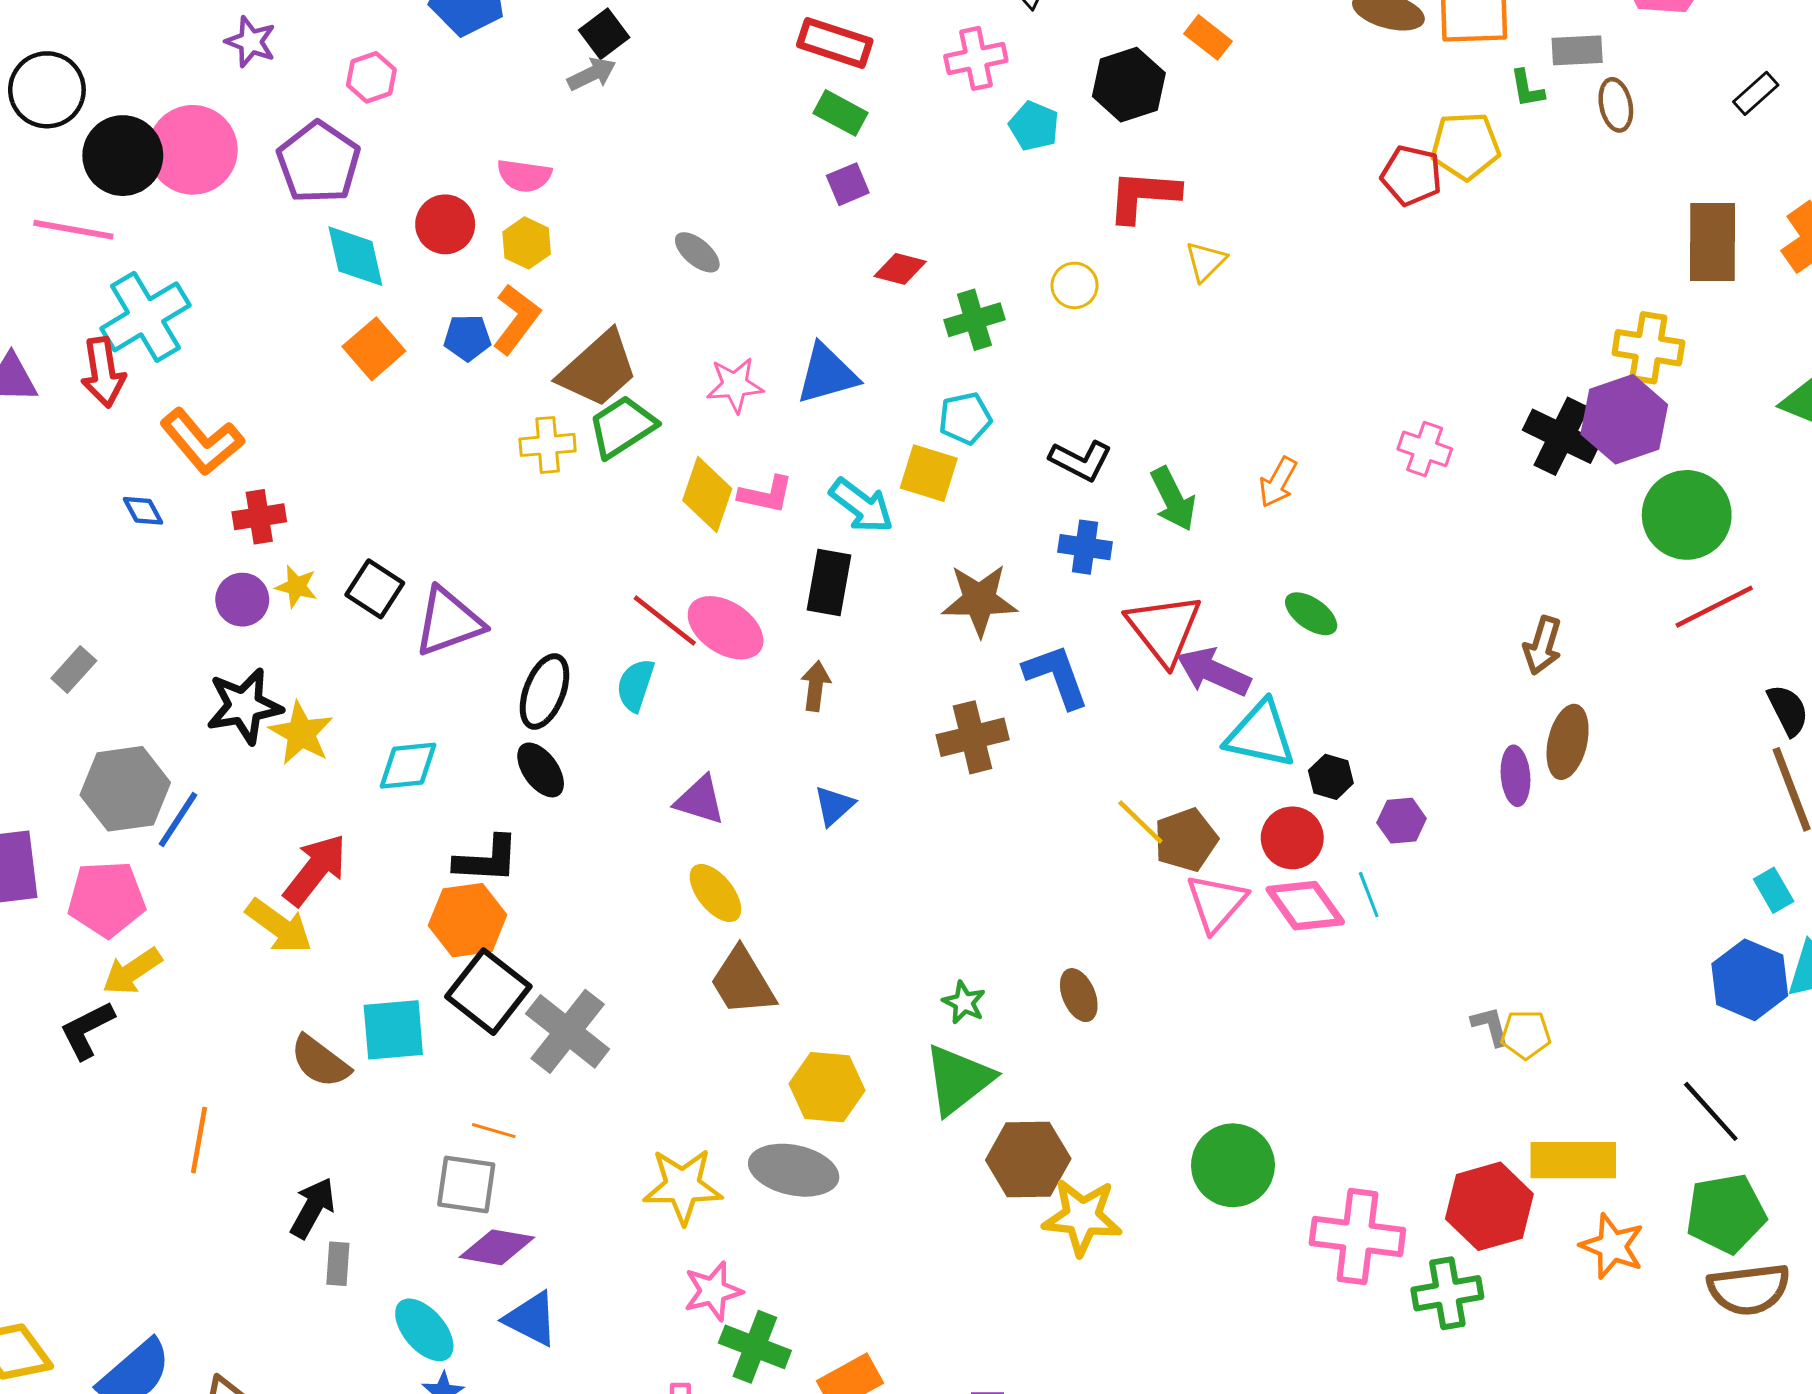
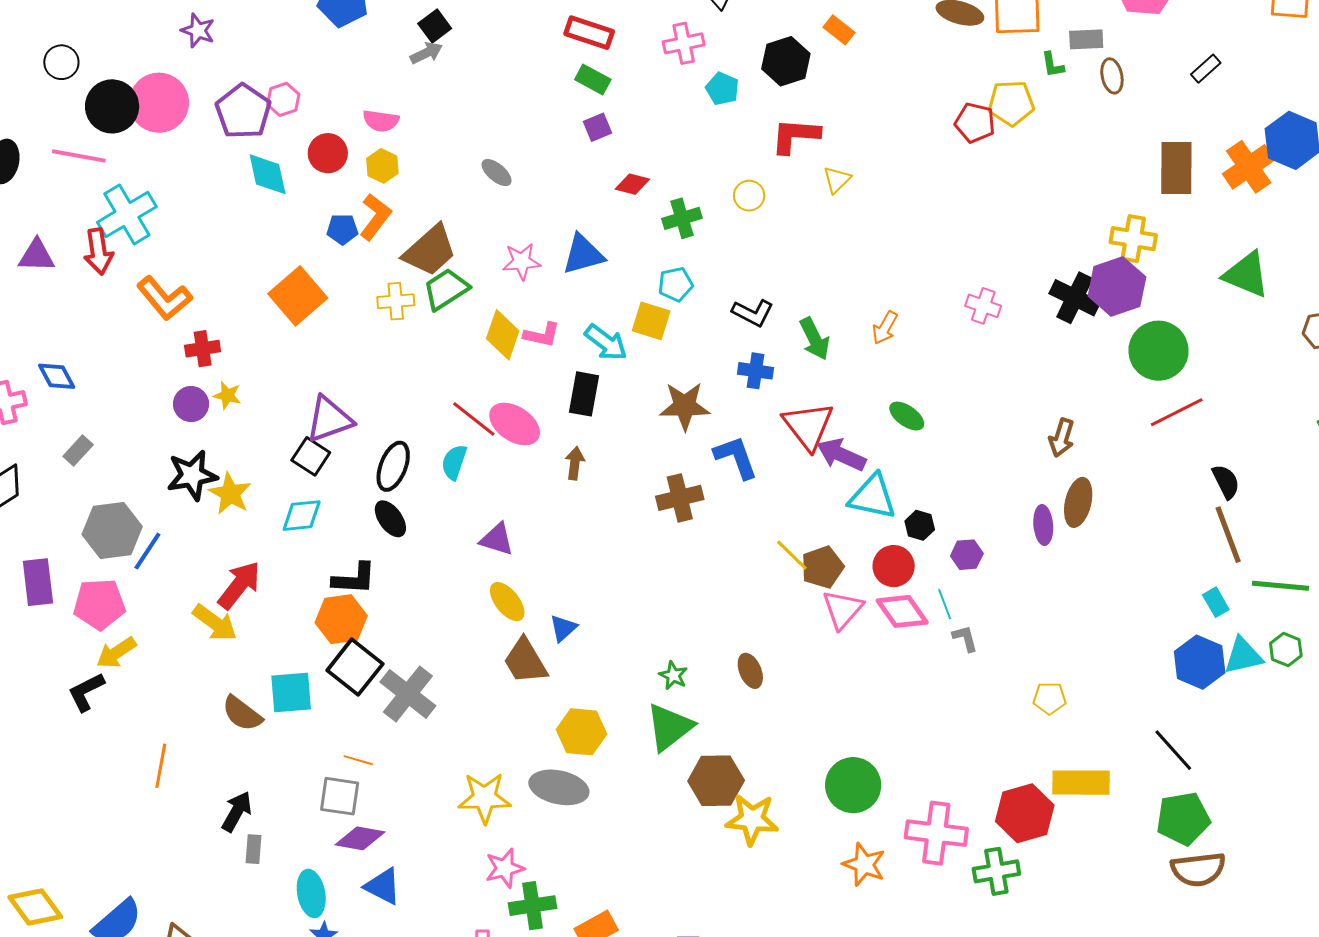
pink hexagon: (371, 77) -> (283, 99), moved
black circle: (47, 90) -> (61, 62), size x0.7
orange square: (374, 349) -> (298, 296), moved, size x1.4
blue diamond: (143, 511) -> (57, 376), moved, size x1.4
black square: (375, 589) -> (311, 456), moved
blue triangle: (834, 806) -> (563, 628), moved
gray L-shape: (1490, 1026) -> (965, 638), moved
orange star: (1612, 1246) -> (864, 864), moved
cyan ellipse: (424, 1330) -> (311, 894), turned 30
green cross: (755, 1347) -> (533, 906), turned -30

